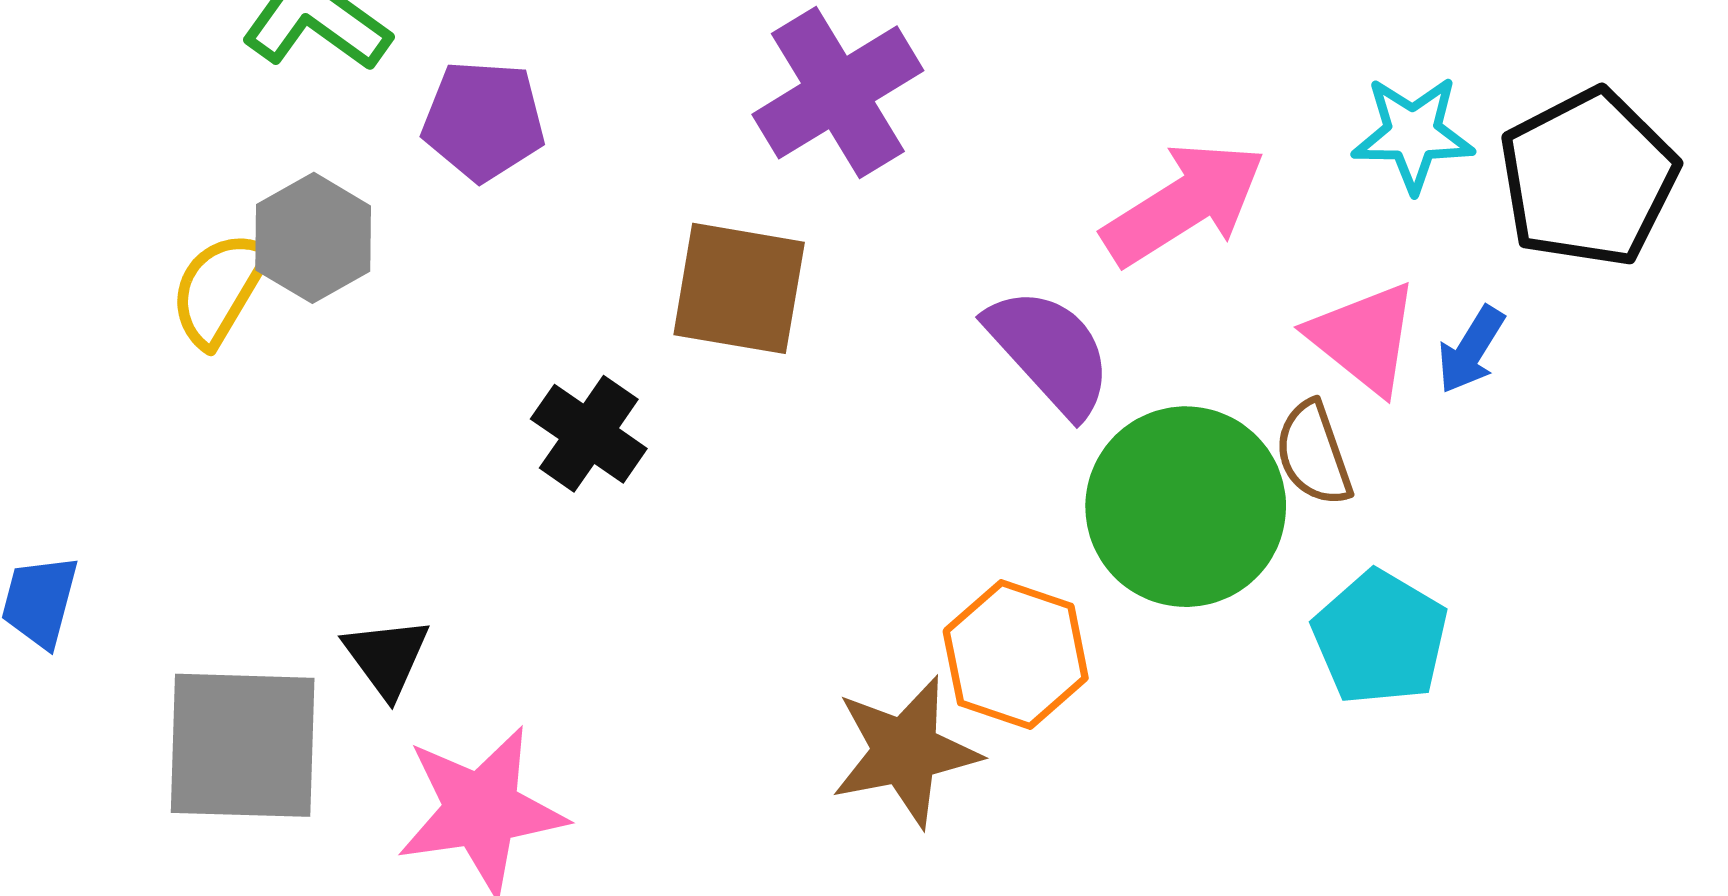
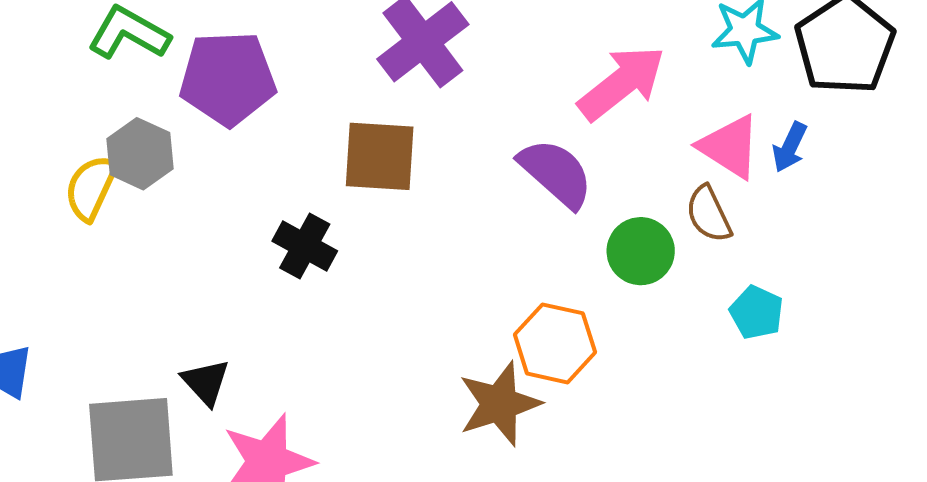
purple pentagon: (484, 121) -> (228, 78), size x1.4
green circle: (1186, 507) -> (641, 251), size x0.6
cyan pentagon: (1380, 638) -> (757, 312), size x0.7

